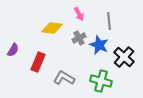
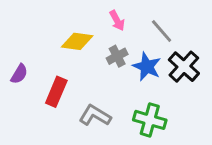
gray line: (109, 21) -> (162, 31), turned -36
black cross: (124, 57) -> (184, 67), moved

